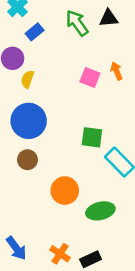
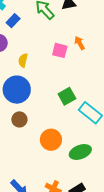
yellow semicircle: (27, 79) -> (23, 60), moved
green square: (92, 137) -> (67, 96), turned -30

